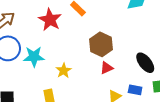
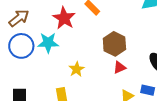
cyan star: (34, 57) -> (48, 43), moved

